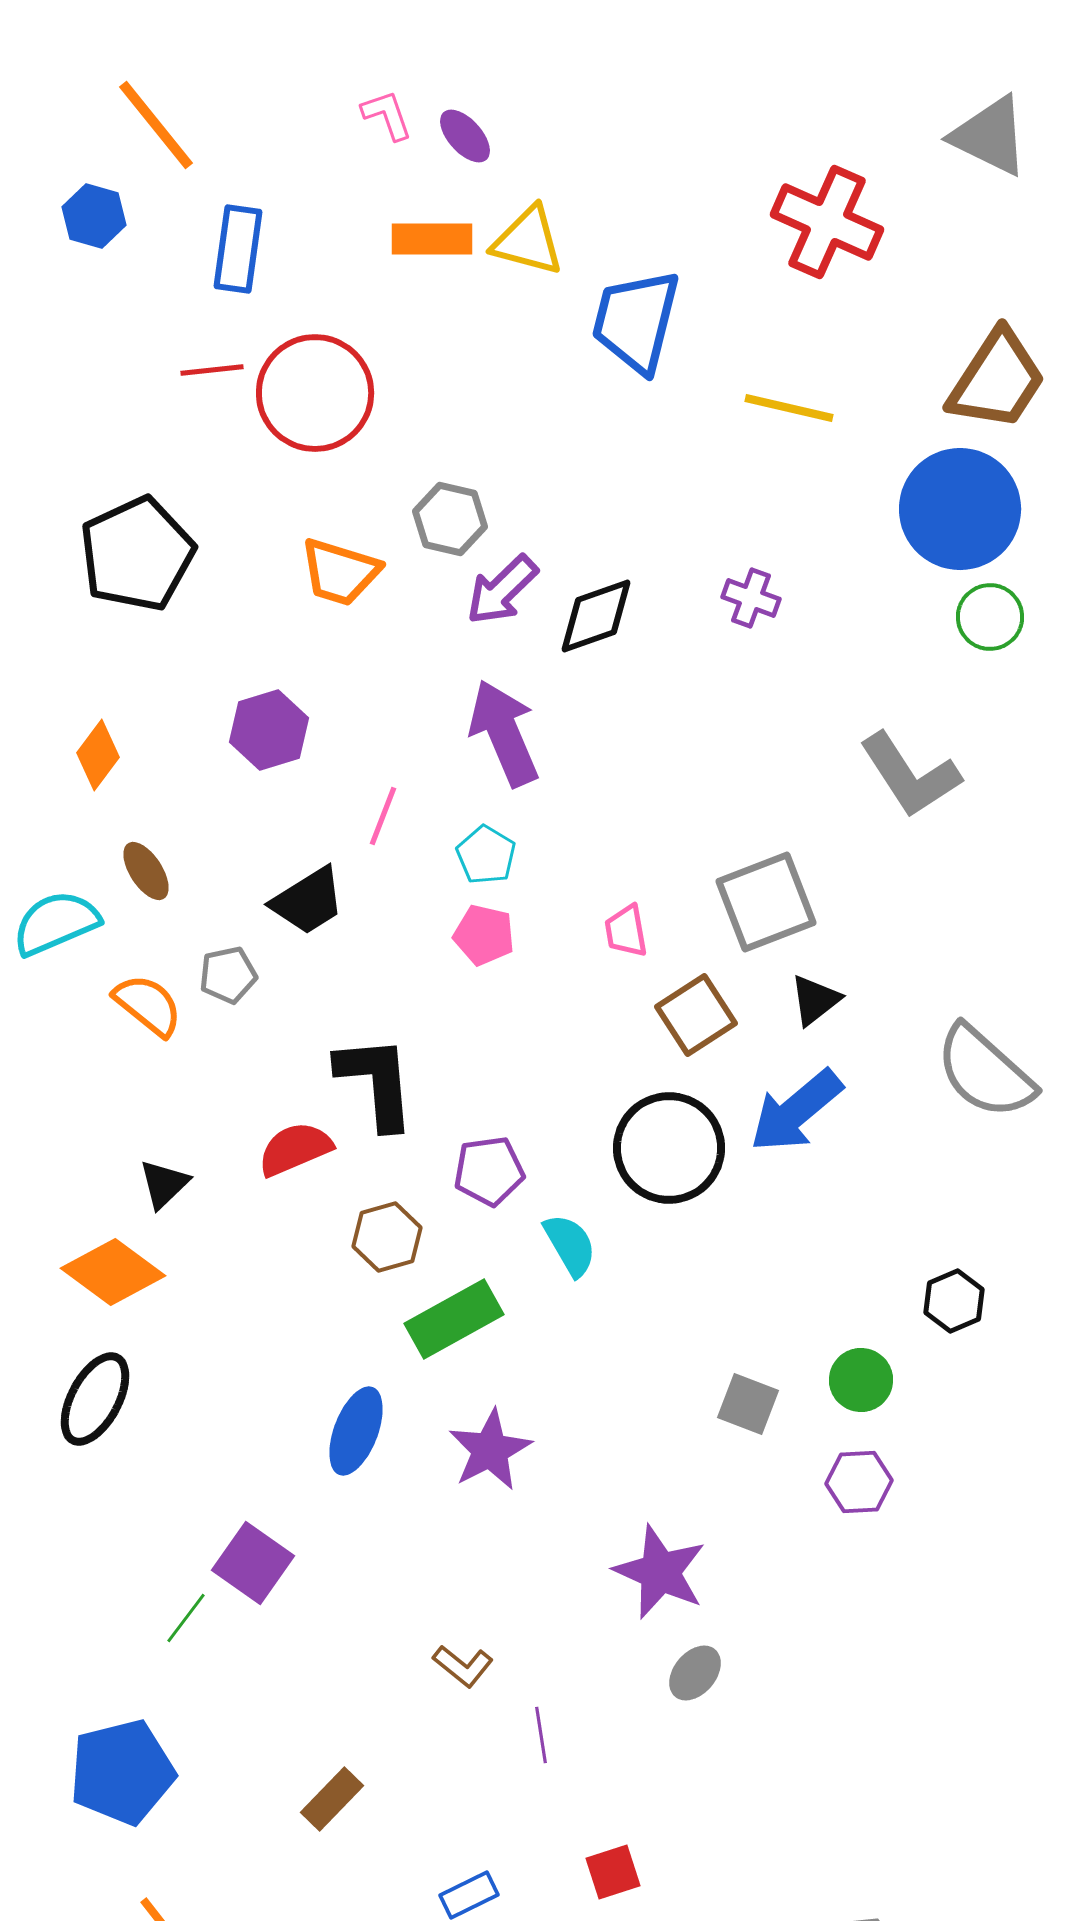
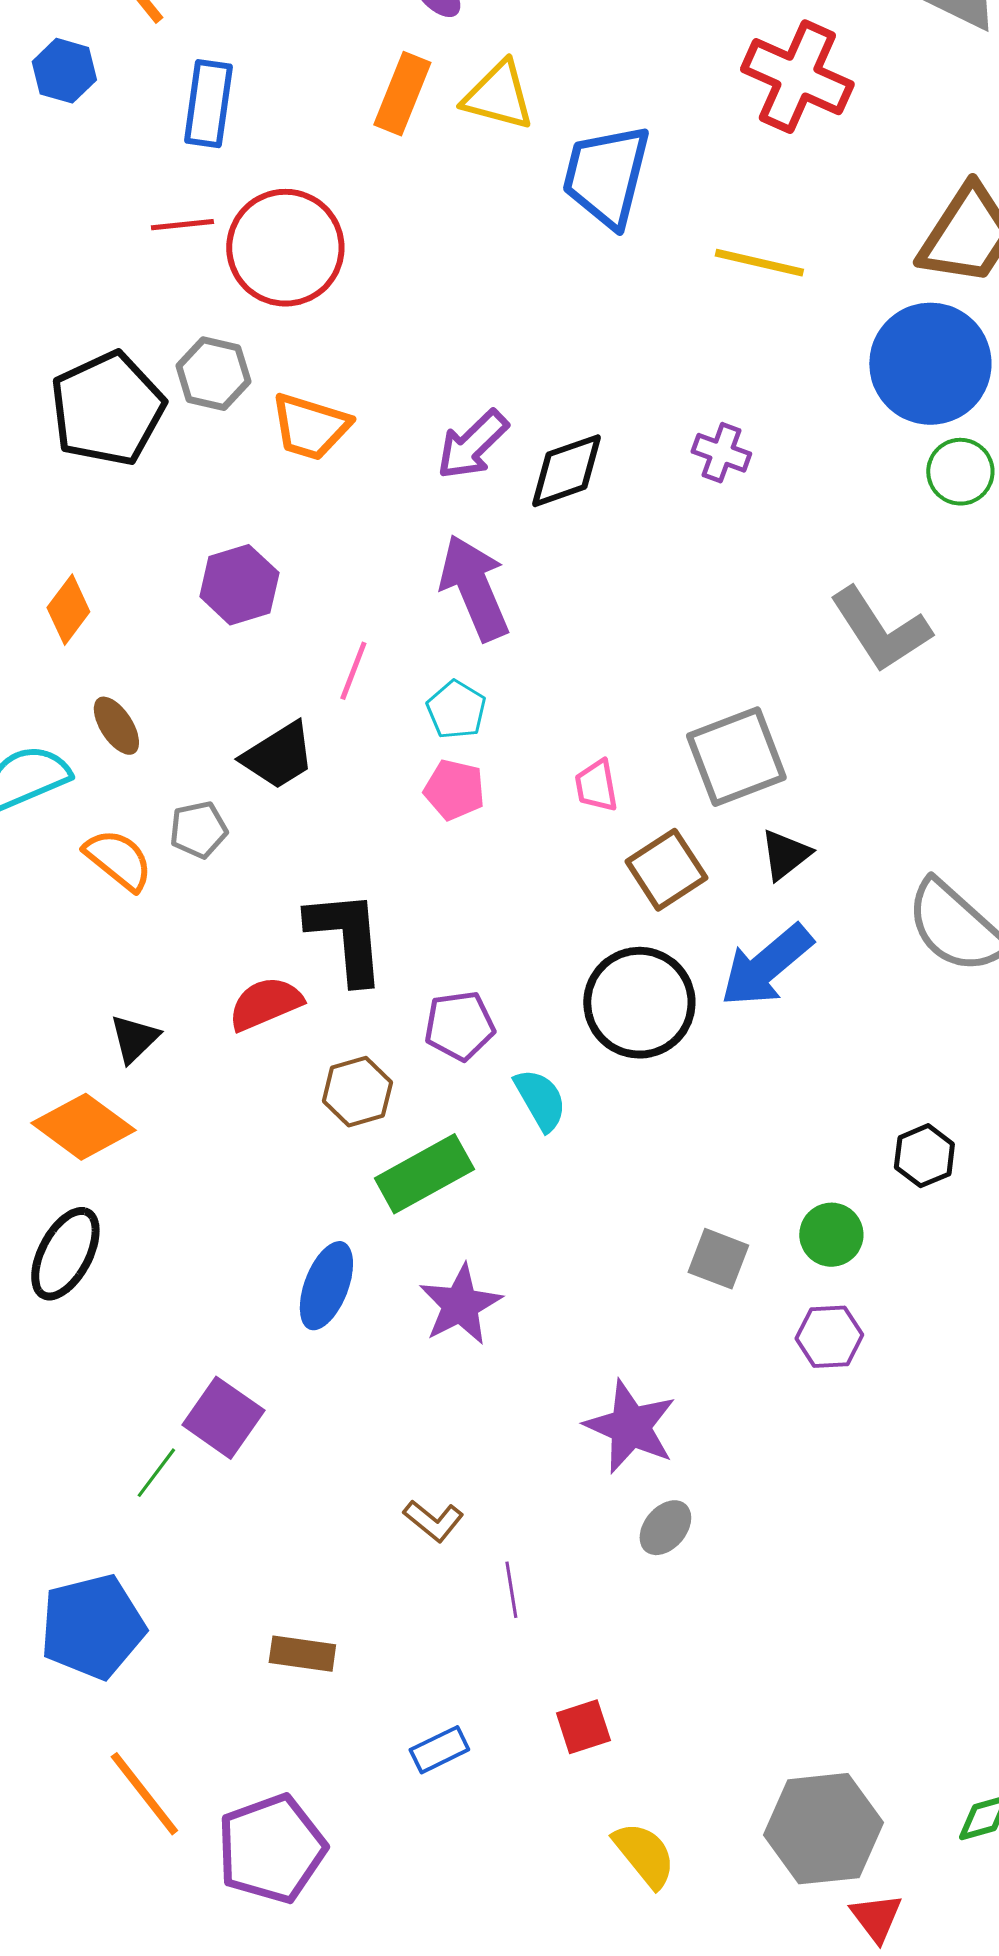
orange rectangle: (432, 239) -> (402, 94), turned -68
gray hexagon: (450, 519) -> (213, 374), moved
brown rectangle: (332, 1799) -> (302, 1654), turned 54

